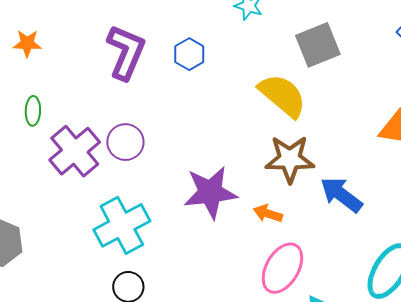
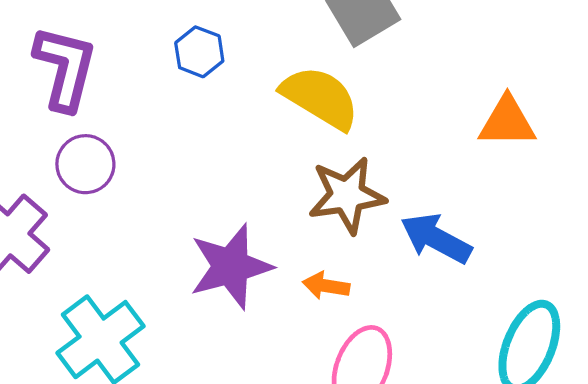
blue hexagon: (189, 54) -> (199, 52), moved
purple circle: (125, 142) -> (85, 164), moved

